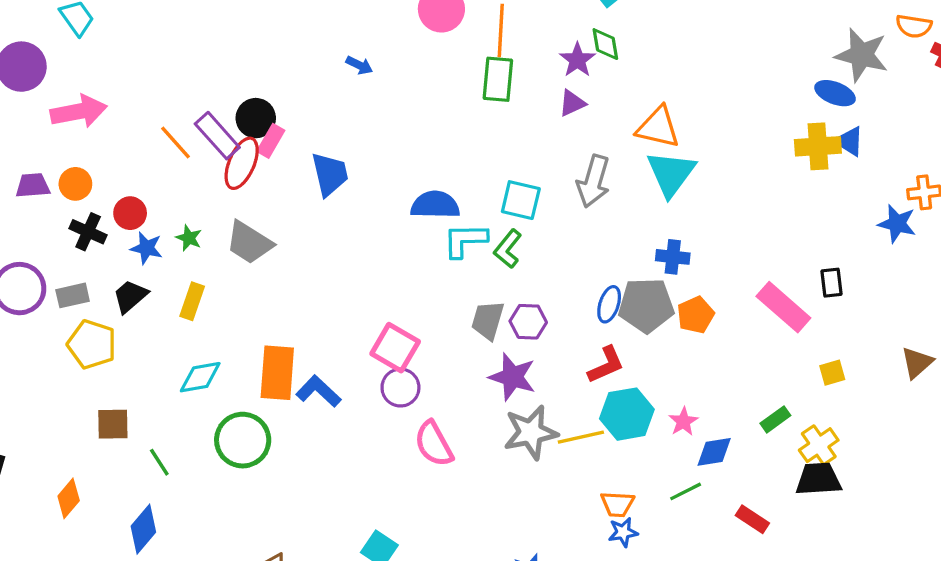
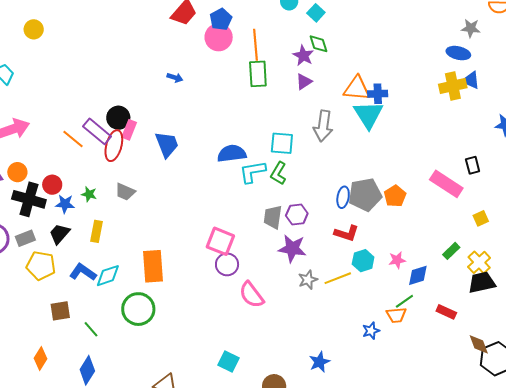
gray star: (862, 55) -> (471, 28), size x0.6
black cross: (88, 232) -> (29, 199), size x1.5
gray trapezoid: (249, 243) -> (125, 192), size x0.7
blue cross: (673, 257) -> (378, 94), moved
red L-shape: (606, 365) -> (347, 233), turned 50
blue L-shape: (318, 391) -> (83, 272), moved
cyan hexagon: (627, 414) -> (363, 261), size x0.7
pink star: (683, 422) -> (397, 260), turned 30
gray star: (531, 432) -> (308, 280), size x0.6
orange trapezoid: (617, 504) -> (396, 315), moved

